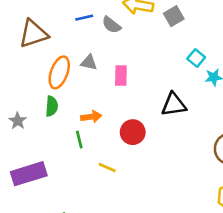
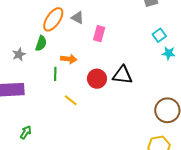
black triangle: (174, 105) -> (122, 75), moved
gray star: (18, 121) -> (19, 54), moved

